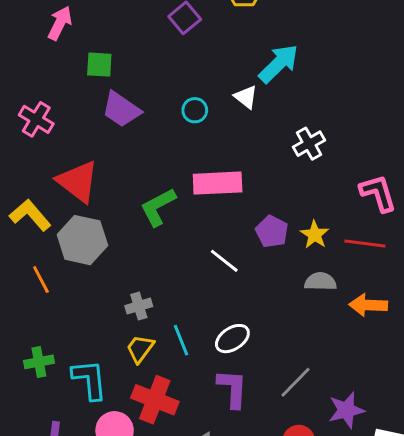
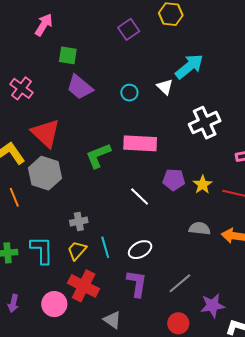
white cross: (309, 144) -> (205, 123), size x1.4
purple pentagon: (272, 231) -> (174, 180), turned -30
gray semicircle: (320, 282) -> (200, 228), moved
cyan L-shape: (90, 380) -> (42, 250), moved

